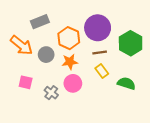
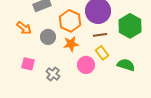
orange arrow: (21, 45) -> (24, 28), size x0.7
pink circle: (73, 83) -> (86, 65), moved

